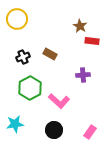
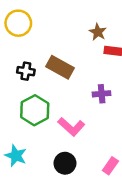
brown rectangle: (50, 54) -> (60, 67), size x1.5
black cross: (23, 57) -> (26, 71), turned 32
cyan star: (15, 124) -> (16, 156), turned 30

